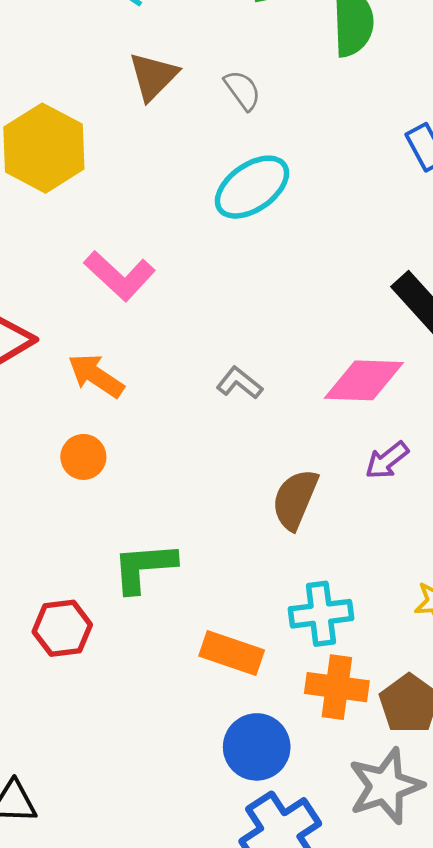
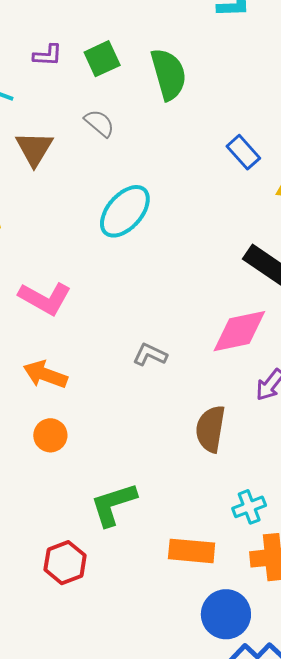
gray semicircle: (242, 90) -> (99, 123), moved
cyan cross: (321, 614) -> (249, 507), size x0.7

